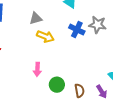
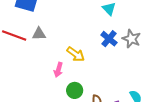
gray triangle: (36, 18) -> (39, 34), moved
yellow arrow: (45, 37) -> (76, 54), moved

